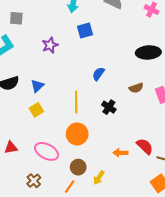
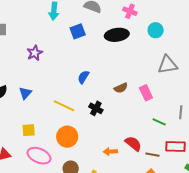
blue square: (85, 30) -> (78, 31), moved
black ellipse: (148, 52) -> (117, 35), moved
yellow line: (76, 102) -> (64, 106), turned -60
yellow square: (36, 110) -> (29, 130), moved, turned 32

